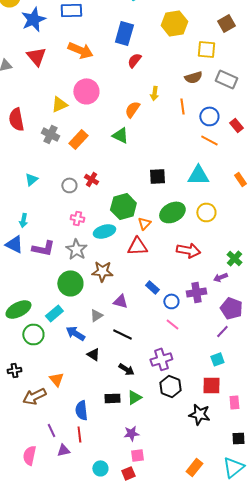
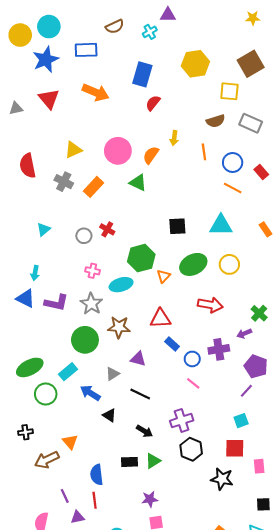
brown square: (226, 23) -> (251, 64), size x1.4
pink circle: (86, 91) -> (118, 151), moved
red triangle: (137, 246) -> (160, 319), moved

